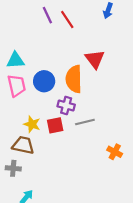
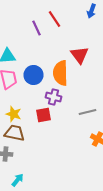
purple line: (47, 15) -> (36, 28), moved
gray line: (85, 122) -> (88, 112), moved
yellow star: (32, 124) -> (14, 114), moved

